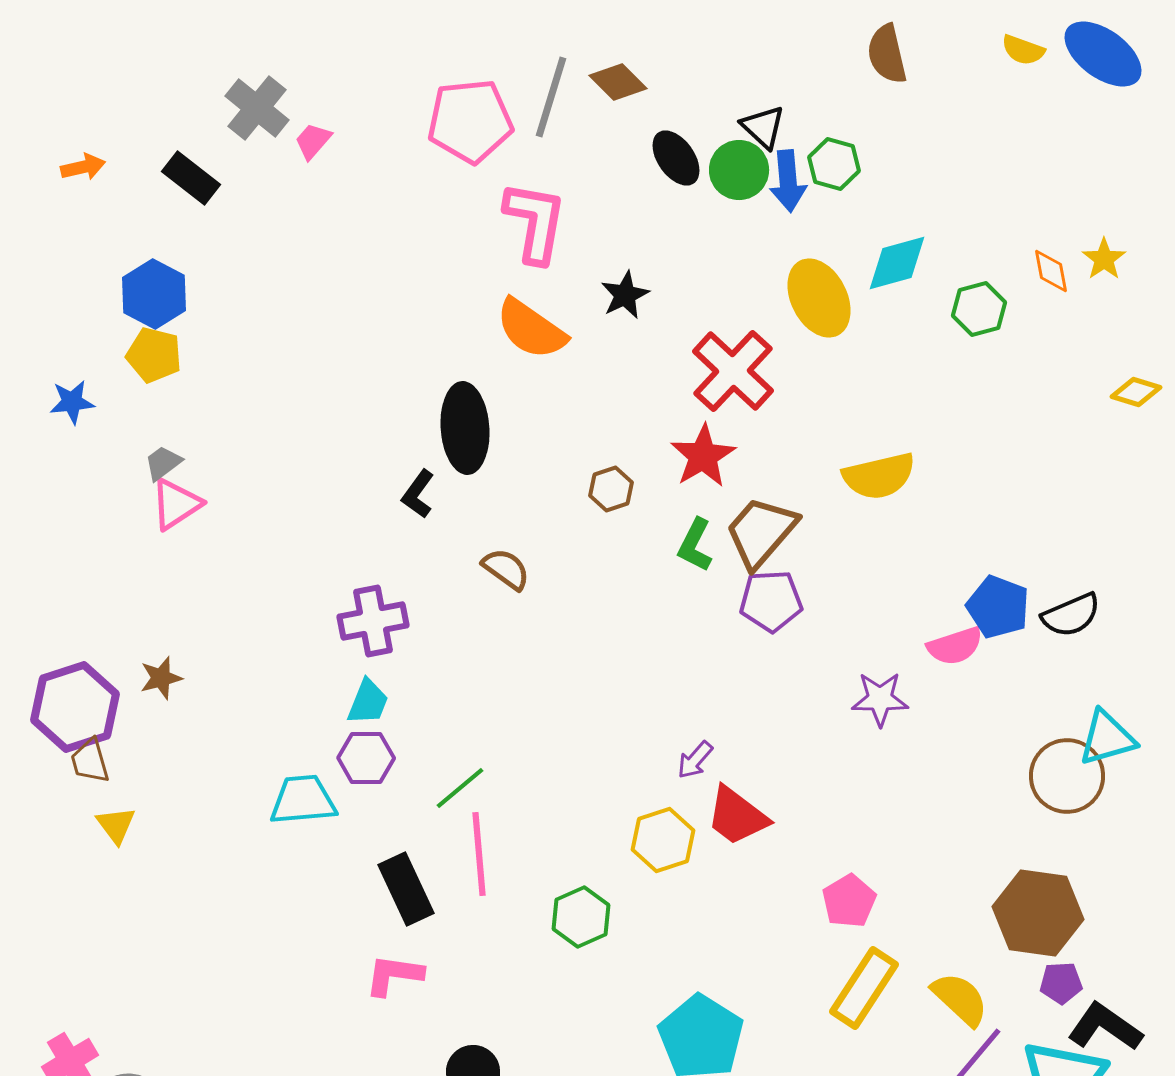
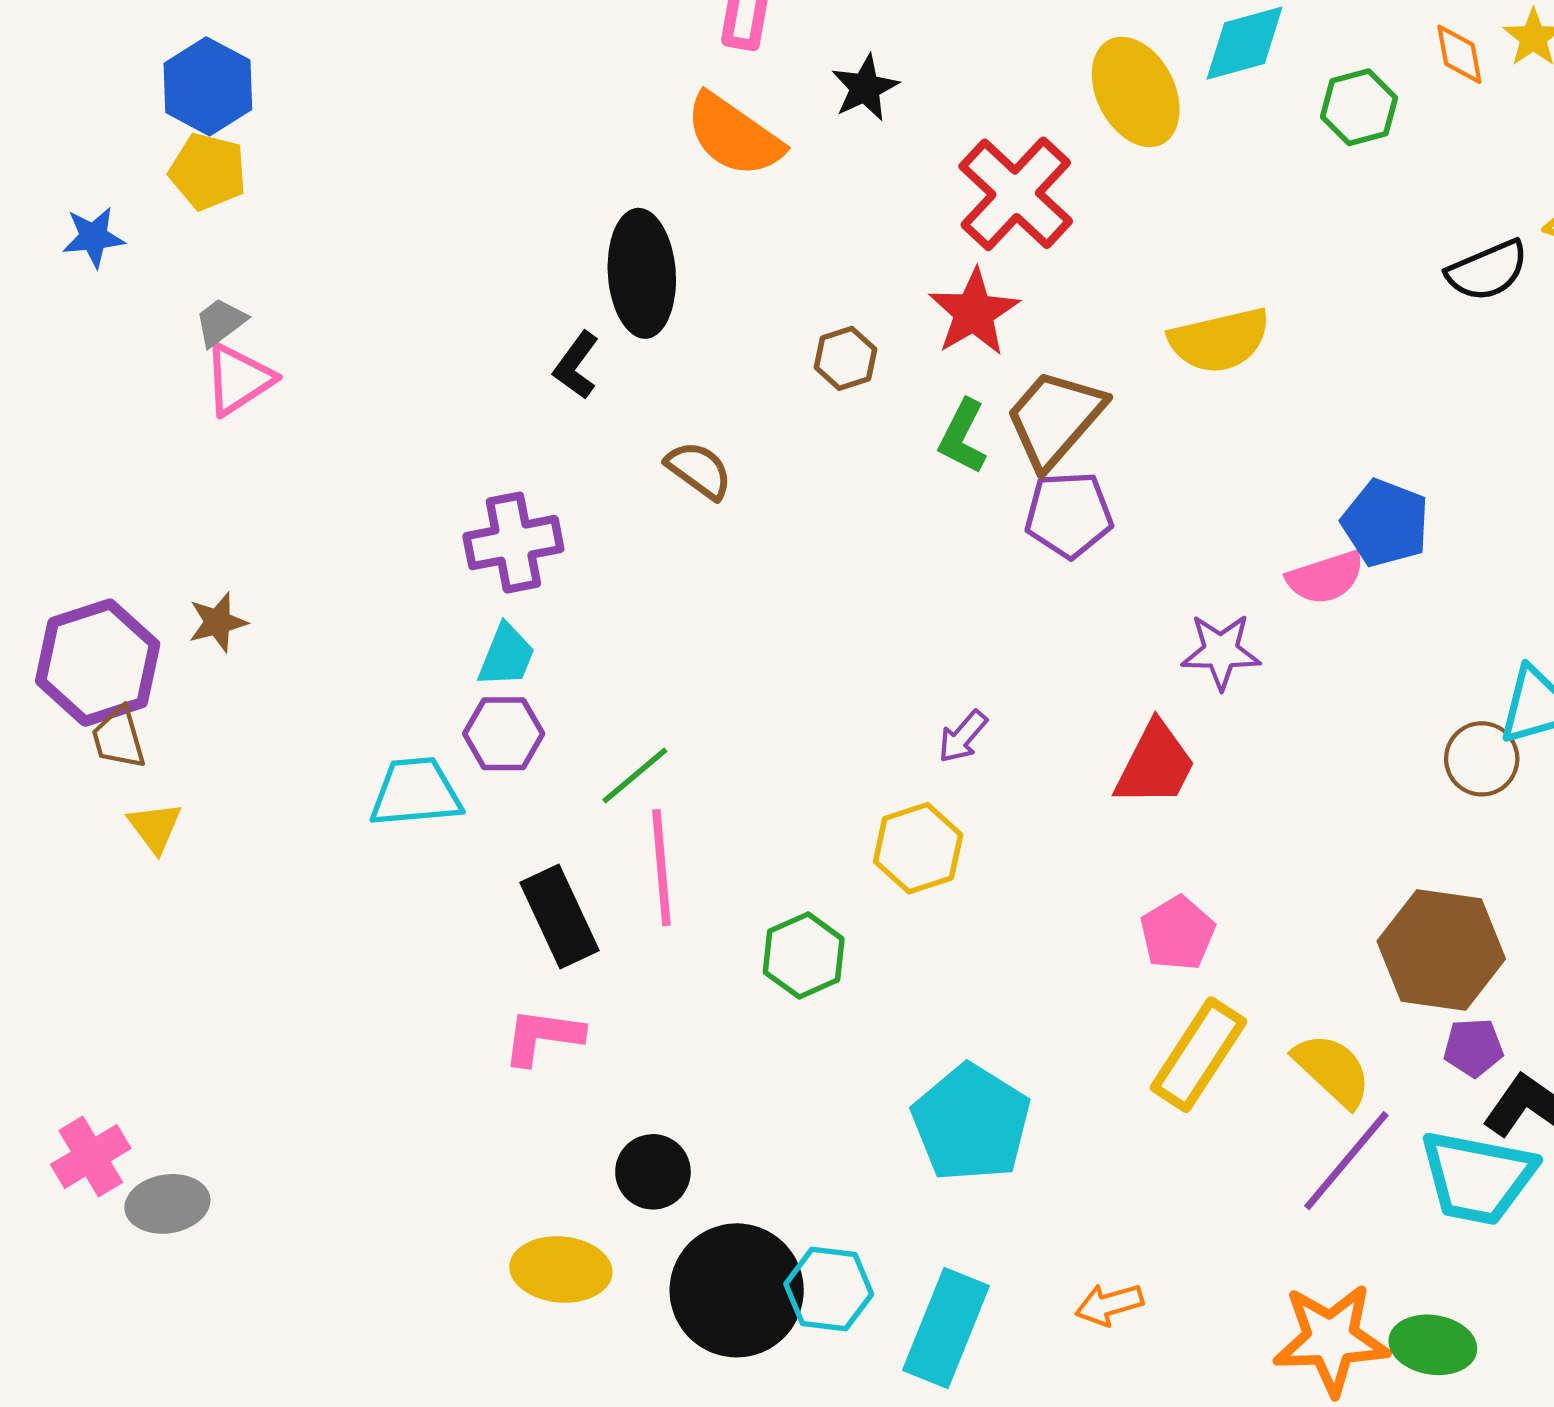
black semicircle: (1071, 615) -> (1487, 271), moved
brown circle: (1067, 776) -> (1482, 759), size x0.7
red trapezoid: (737, 816) -> (1155, 764), moved, turned -100

